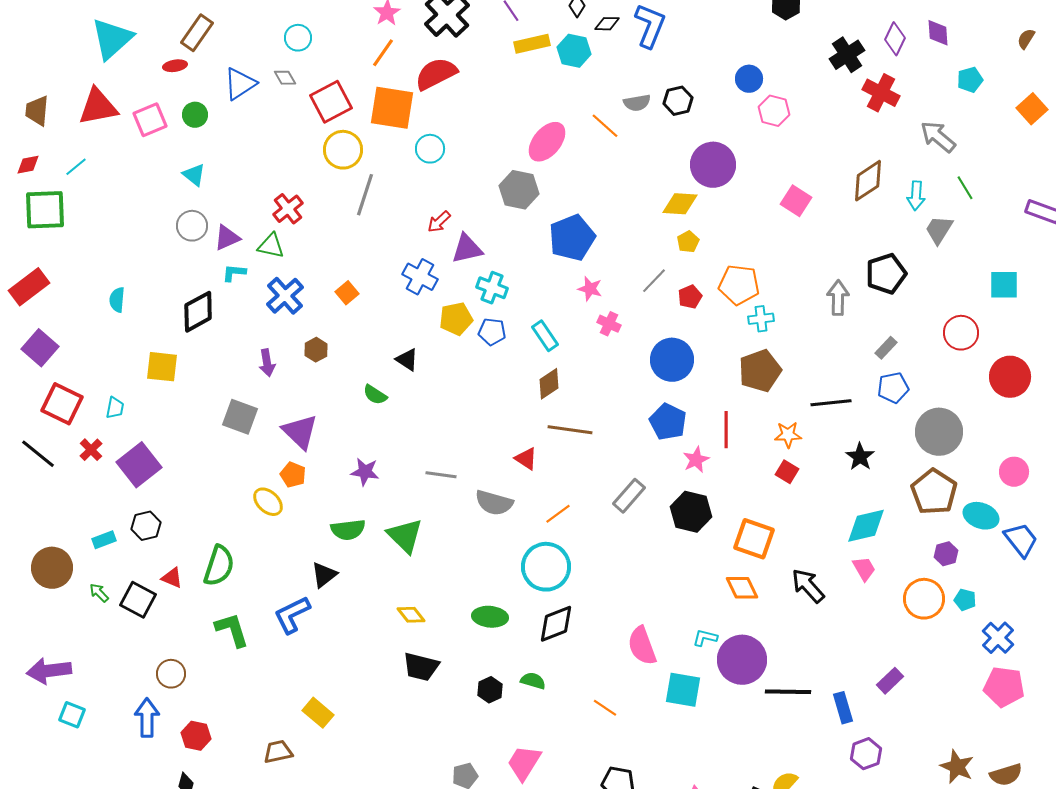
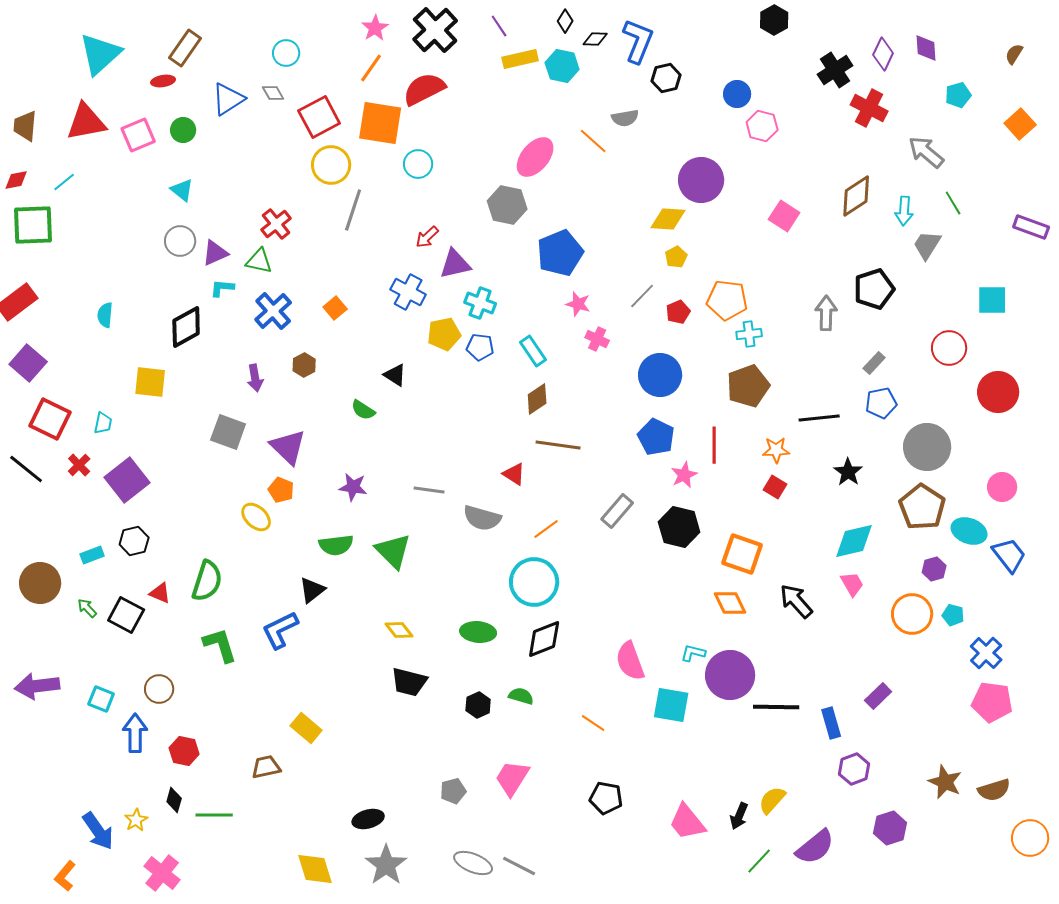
black hexagon: (678, 101) -> (666, 78), moved
cyan square: (72, 715) -> (101, 699), moved

